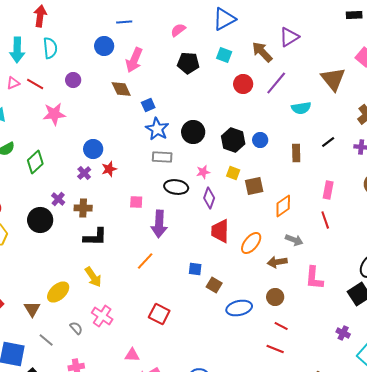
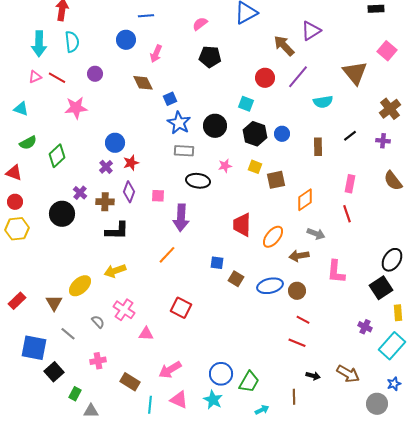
cyan square: (224, 55) -> (246, 104), moved
pink arrow: (134, 60) -> (156, 54), size x0.7
purple diamond: (209, 198) -> (129, 192), moved
yellow arrow: (93, 277) -> (115, 271), turned 105
blue ellipse: (239, 308) -> (270, 286), moved
pink triangle: (132, 355) -> (146, 334), moved

